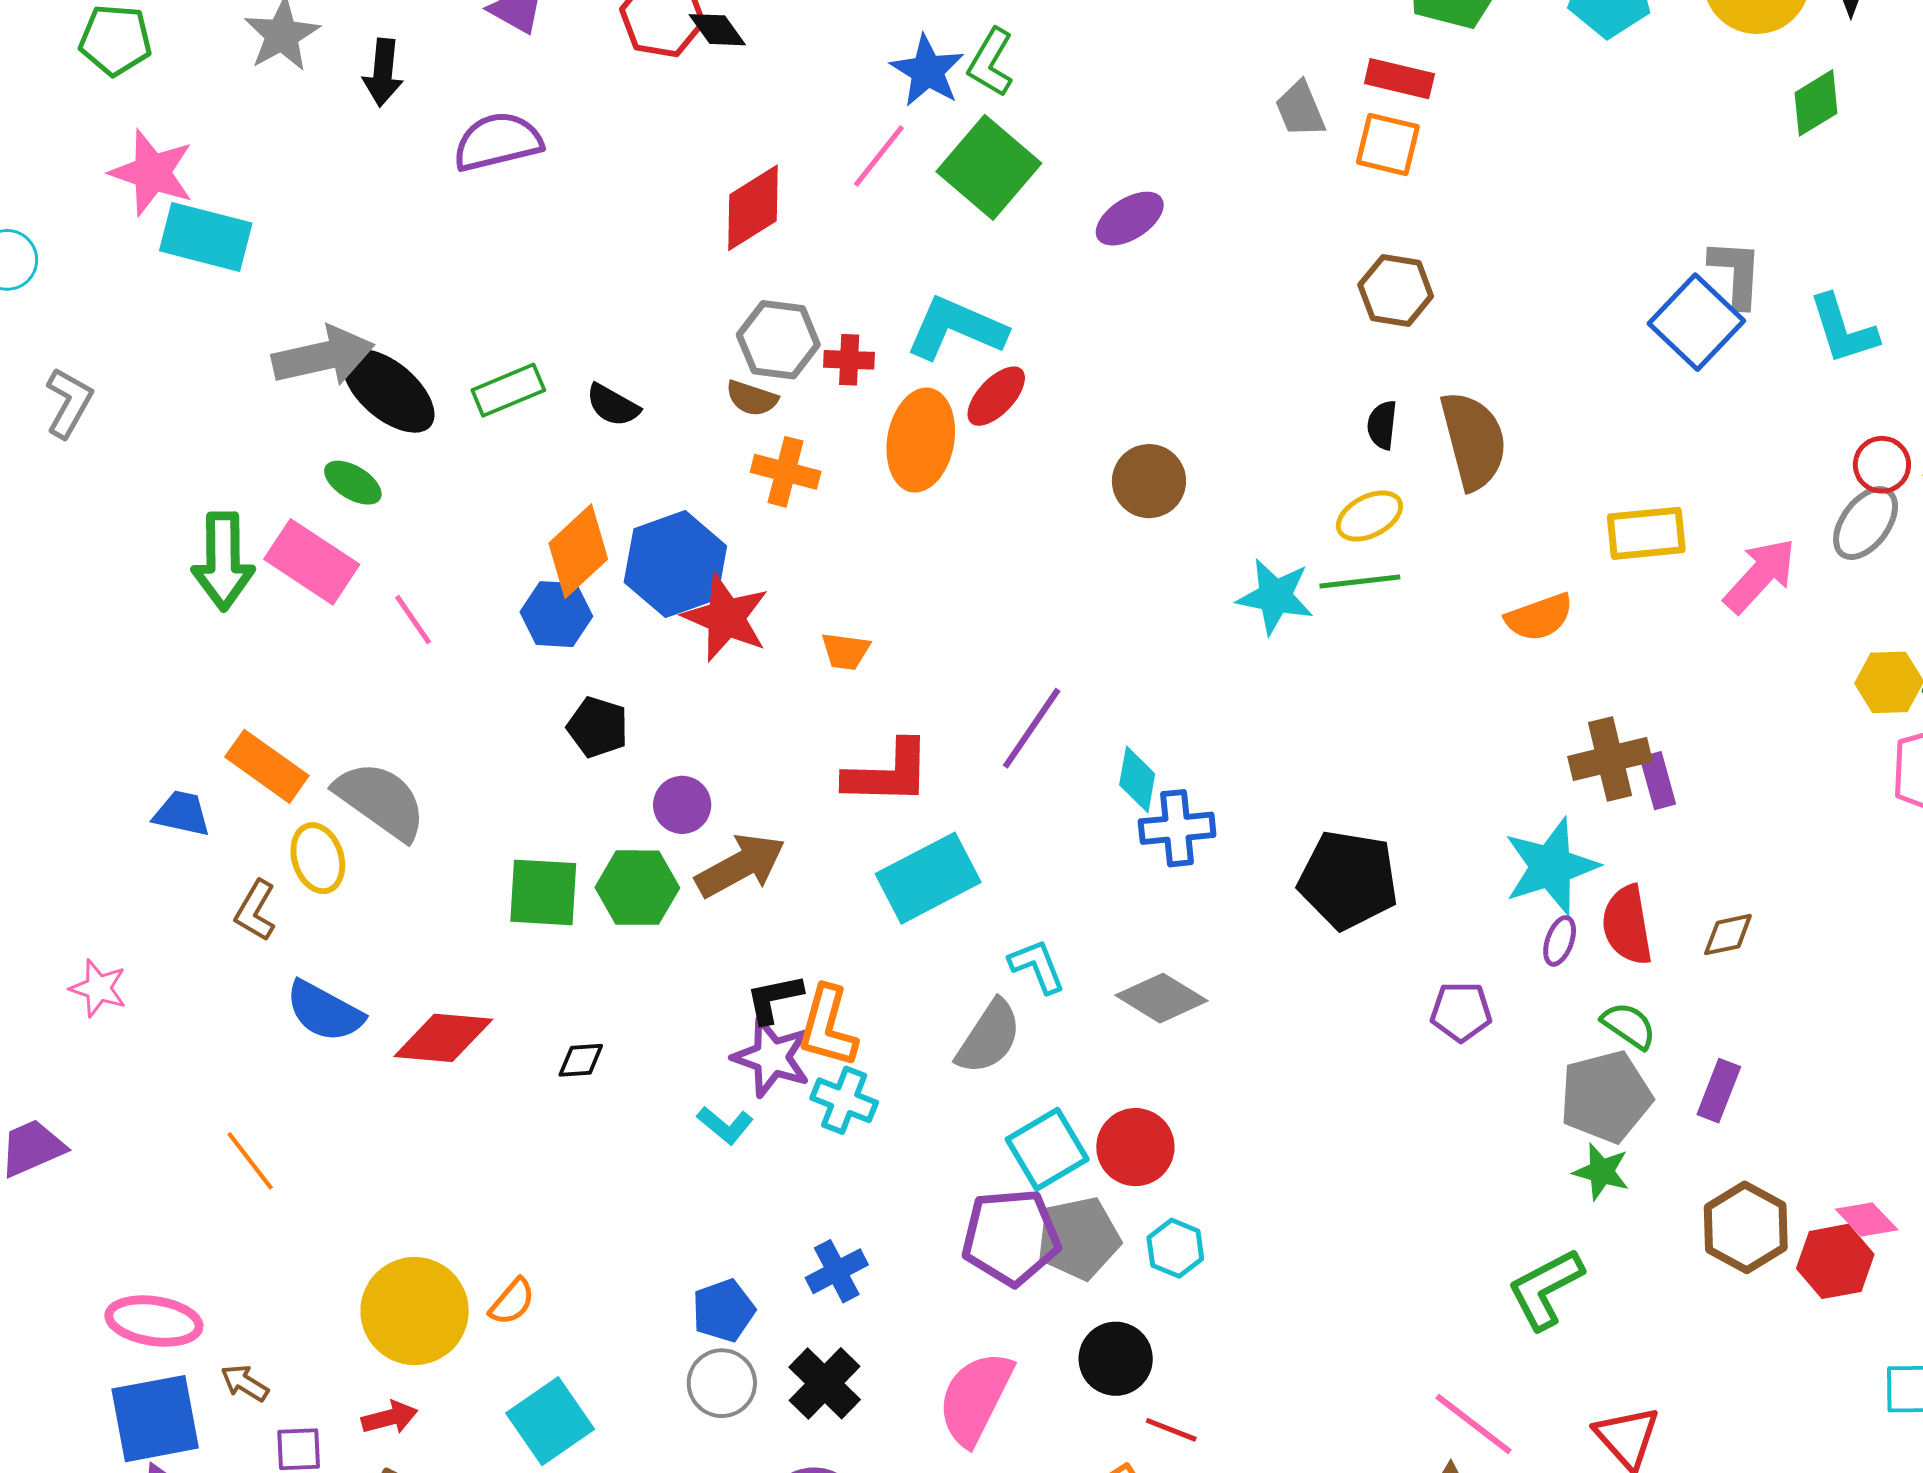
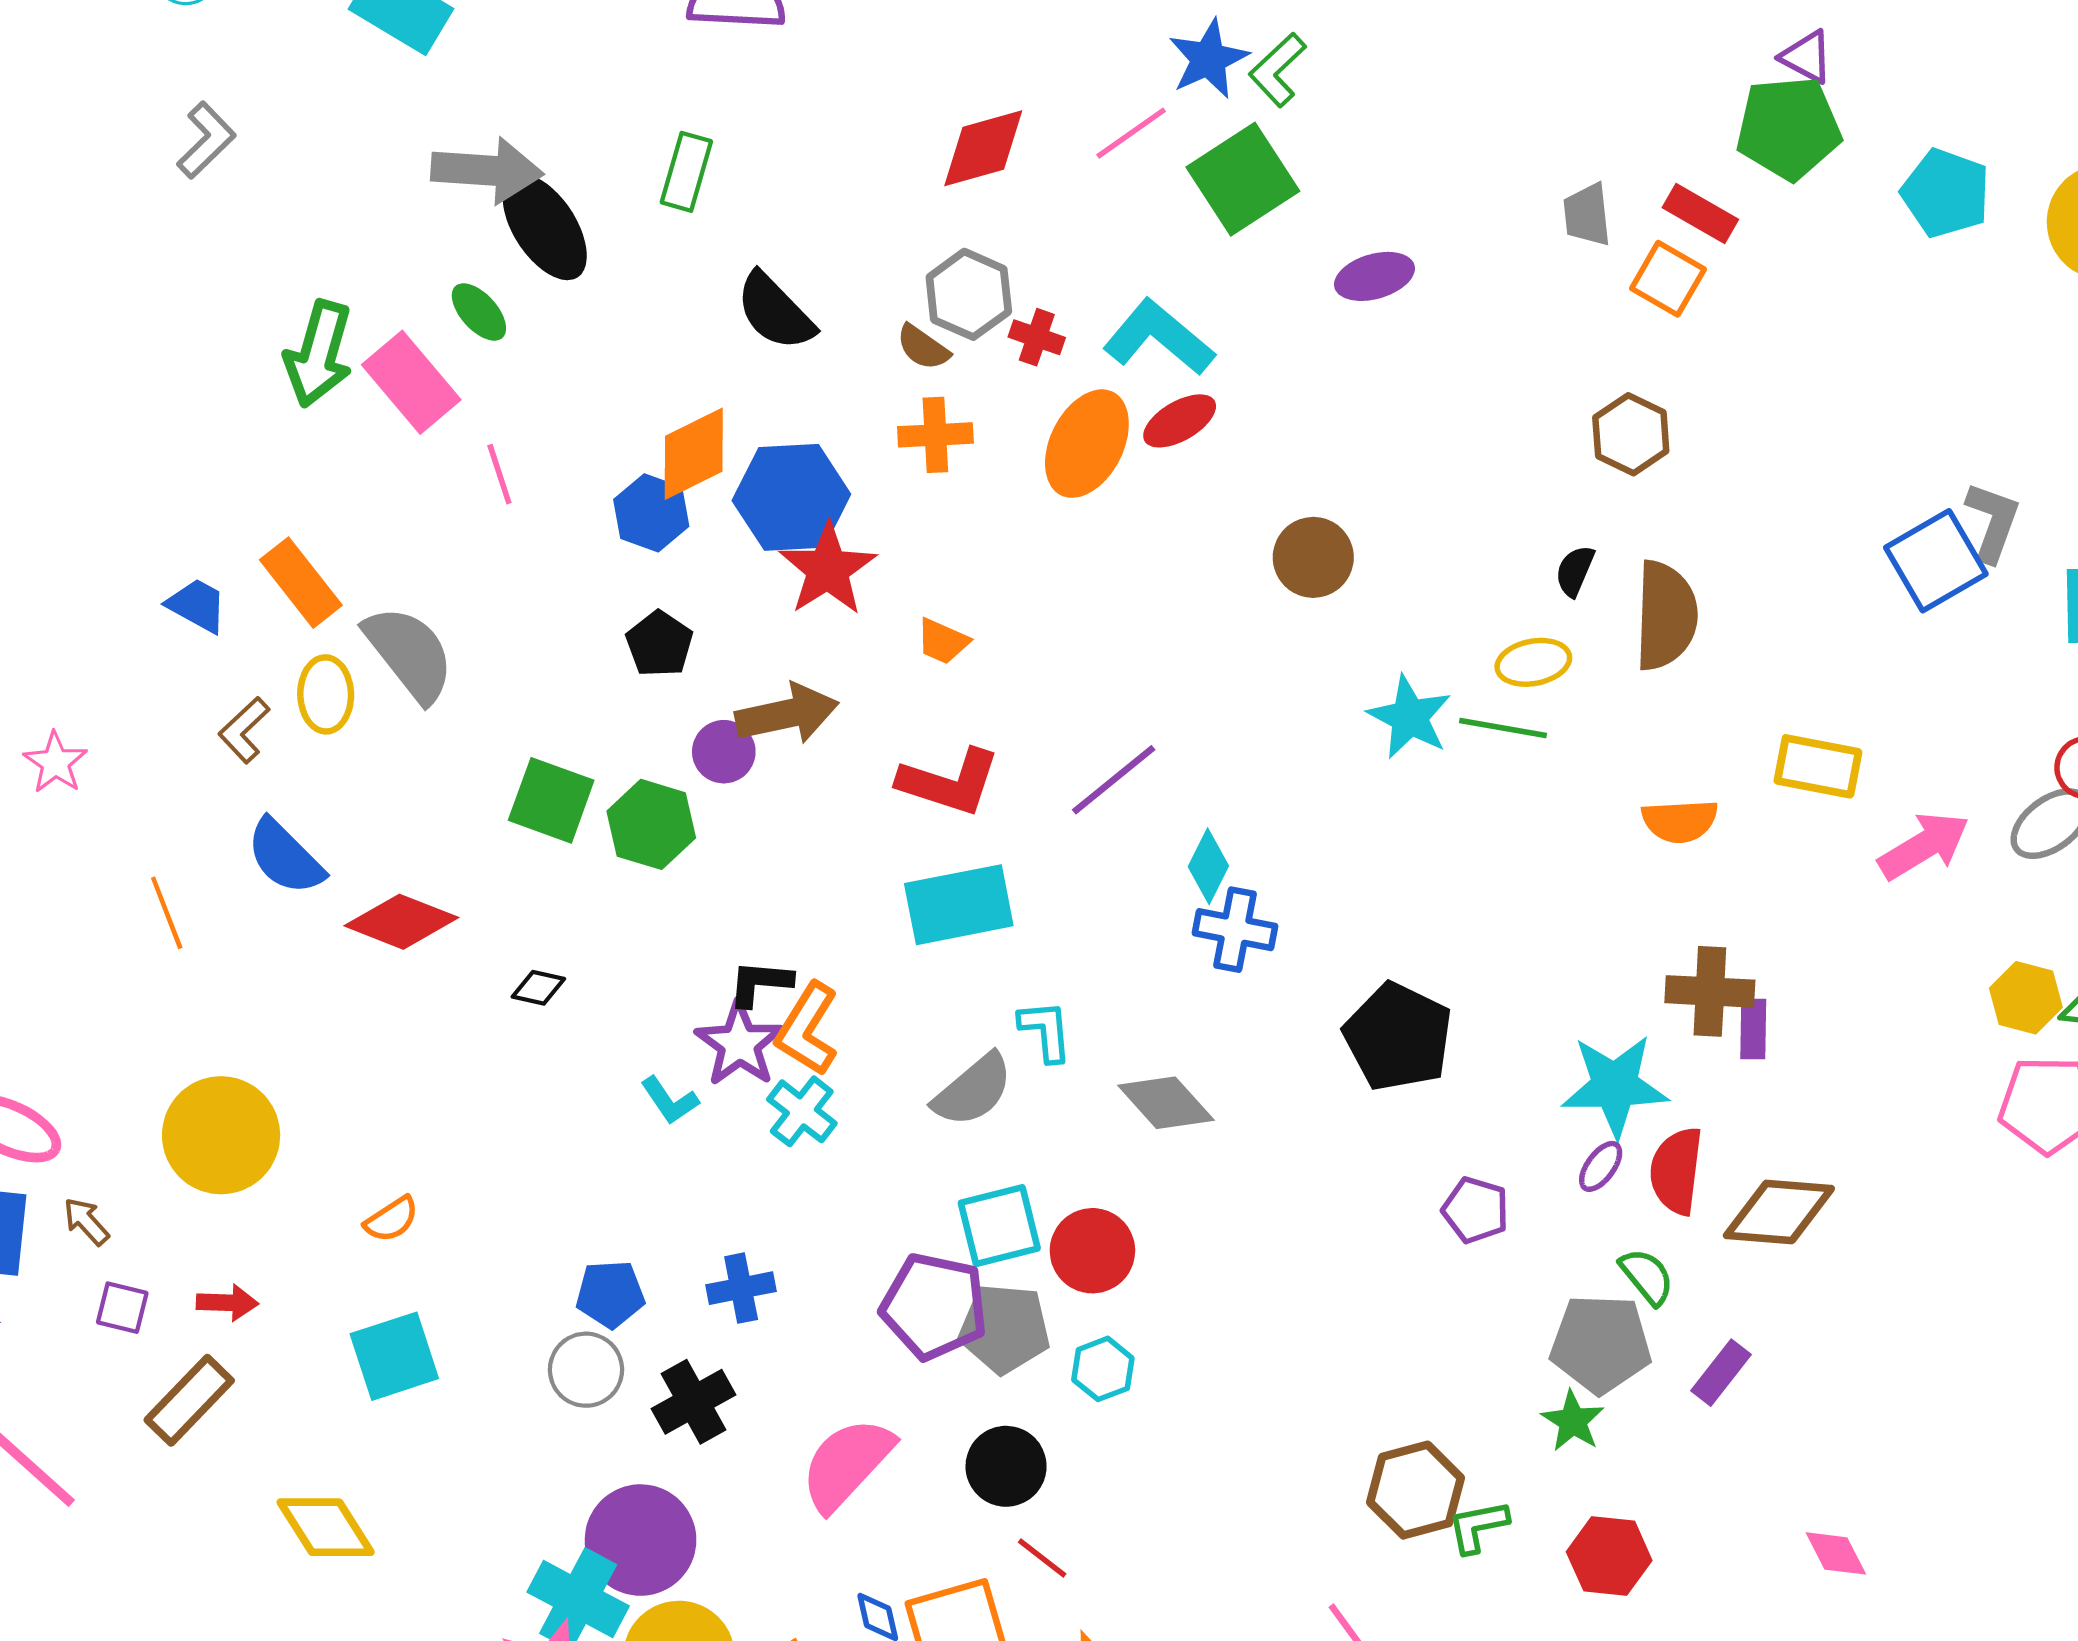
green rectangle: (508, 390) -> (686, 172), moved, turned -68
black semicircle: (613, 405) -> (775, 312), size x1.5
orange cross: (786, 472) -> (935, 435), turned -34
brown arrow: (740, 866) -> (787, 714), moved
brown diamond: (1728, 935) -> (1779, 1212), size x1.8
orange line: (250, 1161) -> (167, 913), moved
brown hexagon: (1746, 1227) -> (1416, 1490), moved
red hexagon: (1835, 1261) -> (1609, 1556), moved
green L-shape: (1545, 1289) -> (1478, 1526), size x0.7
yellow circle: (415, 1311) -> (221, 1135), moved

